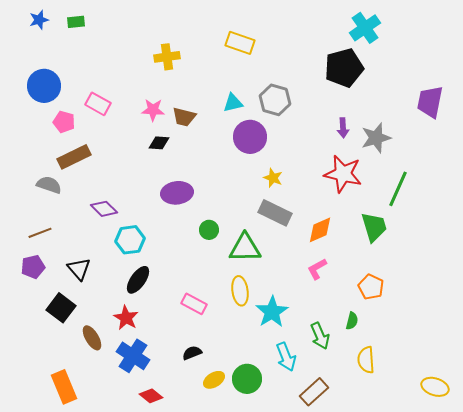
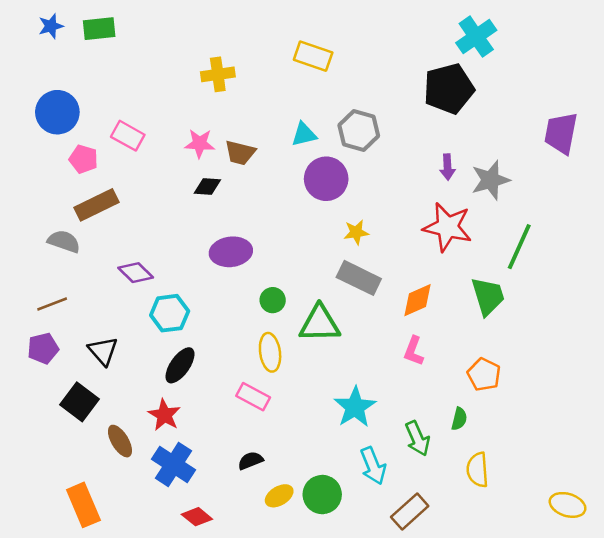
green rectangle: (76, 22) -> (99, 29), size x1.4
yellow star: (273, 178) -> (356, 232), turned -30
pink L-shape: (317, 269) -> (414, 351), turned -40
yellow ellipse: (240, 291) -> (270, 352), moved

